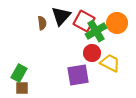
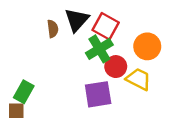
orange circle: (117, 23) -> (147, 46), moved
green cross: (96, 31) -> (99, 49), moved
brown square: (22, 88) -> (16, 111), moved

